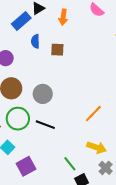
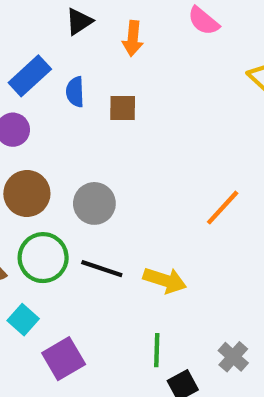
blue rectangle: (21, 21) -> (30, 76), moved
orange line: (93, 114) -> (223, 208), moved
yellow arrow: (97, 147) -> (165, 280), moved
green line: (70, 164) -> (157, 350), turned 42

